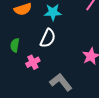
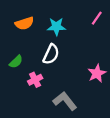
green semicircle: (15, 45) -> (16, 62), turned -144

